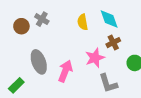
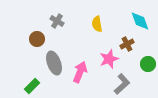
cyan diamond: (109, 19) -> (140, 21), moved
brown circle: (21, 26) -> (37, 39), moved
gray L-shape: (108, 83) -> (122, 84), turned -115

